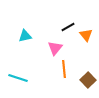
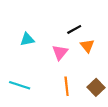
orange triangle: (86, 35) -> (87, 46), moved
orange line: (64, 69) -> (67, 86), moved

